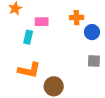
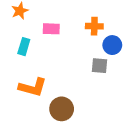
cyan rectangle: (28, 37) -> (24, 47), moved
gray square: (94, 61) -> (99, 66), moved

